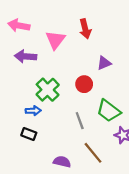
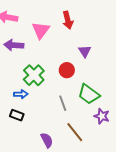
purple triangle: (104, 63) -> (85, 51), turned -40
purple semicircle: (62, 162) -> (47, 140), turned 49

